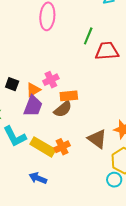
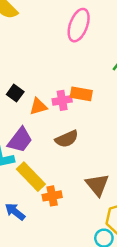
orange rectangle: (69, 96) -> (81, 94), moved
purple trapezoid: (33, 106) -> (20, 140), moved
orange cross: (62, 147) -> (52, 196), moved

